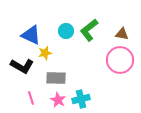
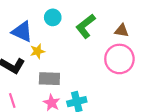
cyan circle: (66, 31) -> (53, 17), moved
pink line: (31, 98) -> (12, 101), moved

